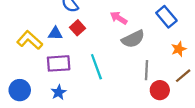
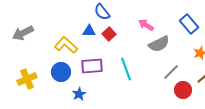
blue triangle: (55, 33) -> (89, 31), moved
gray line: (146, 70) -> (171, 72), turned 42
blue circle: (20, 90) -> (61, 72), moved
blue star: (59, 92) -> (79, 94), moved

